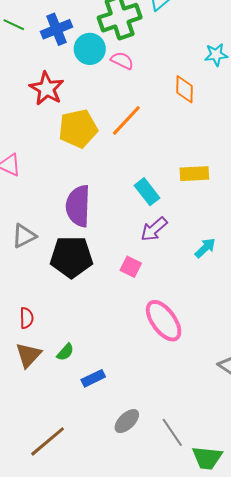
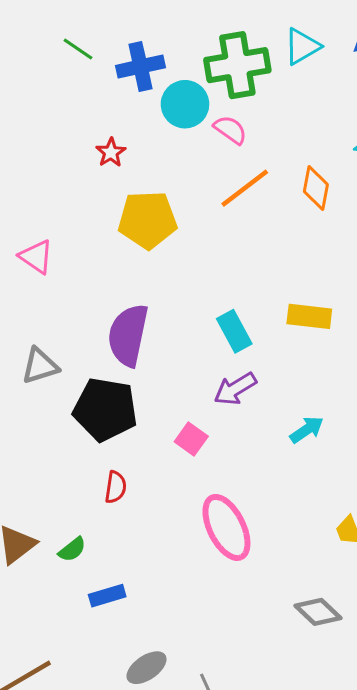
red star: (47, 89) -> (111, 152), size x0.6
orange line: (126, 120) -> (245, 188), moved
red semicircle: (27, 318) -> (116, 487), moved

